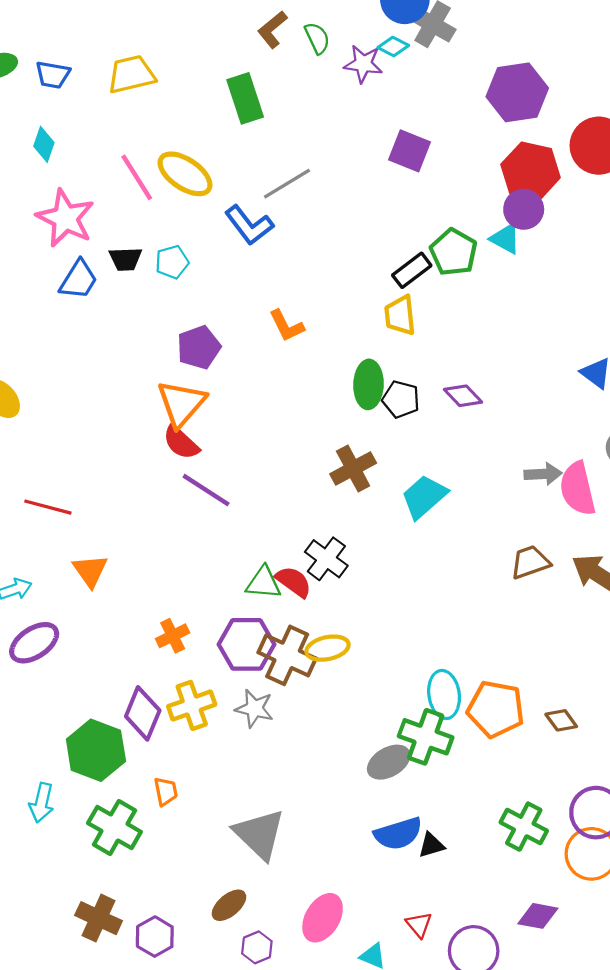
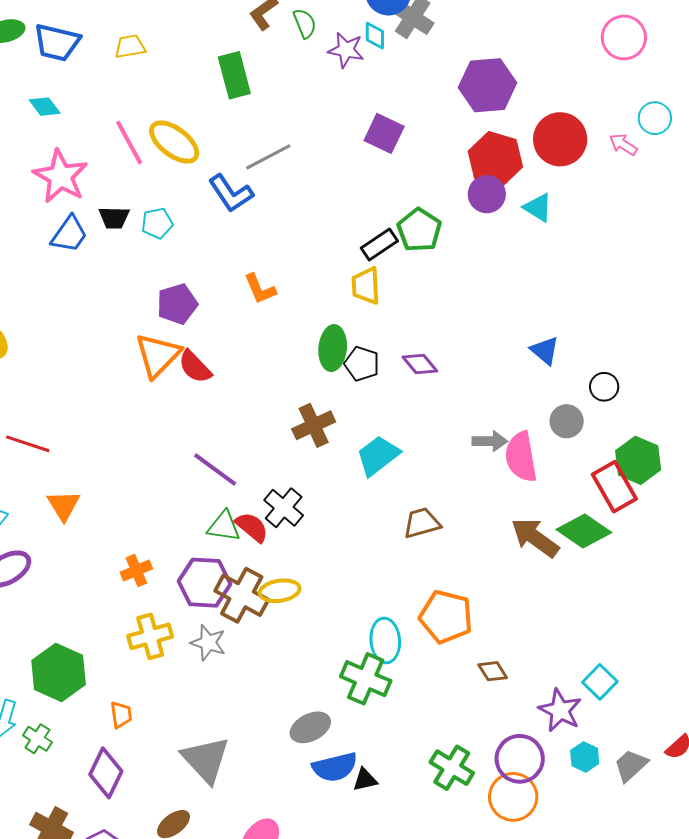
cyan diamond: (393, 47) -> (375, 36), turned 60
yellow trapezoid: (131, 74) -> (130, 47), size x0.7
blue trapezoid: (53, 75) -> (57, 42), size x1.4
cyan diamond: (44, 144) -> (45, 107), turned -60
cyan triangle: (505, 239) -> (538, 208), moved
red semicircle: (181, 442) -> (195, 367), moved
purple line: (206, 490) -> (215, 470), moved
brown trapezoid: (530, 562) -> (422, 523), moved
orange pentagon: (496, 709) -> (446, 617), moved
purple diamond: (143, 713) -> (106, 773), moved
gray ellipse: (389, 762) -> (310, 727), moved
green cross: (114, 827) -> (37, 739), moved, size x0.6

